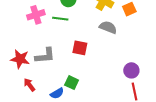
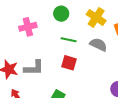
green line: (60, 19) -> (69, 40), moved

